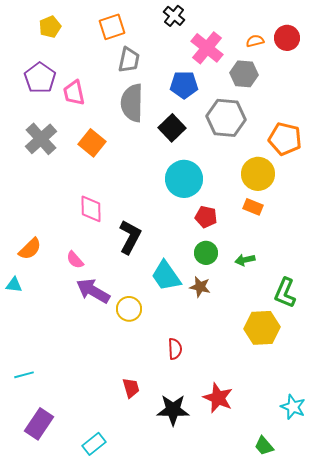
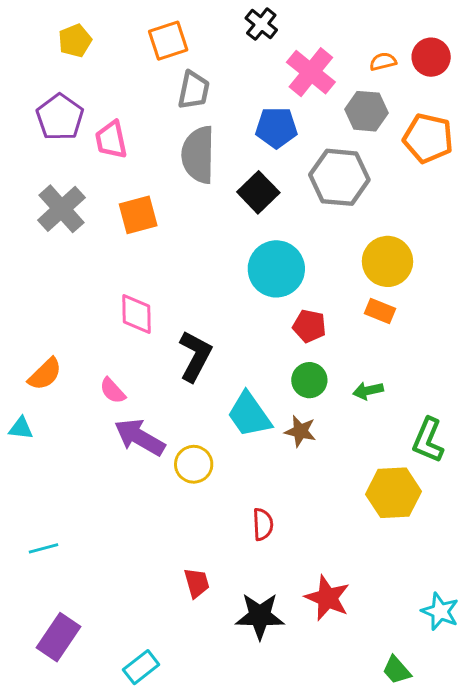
orange pentagon: (285, 139) -> (428, 138), moved
orange square: (92, 143) -> (138, 215), turned 36
cyan line: (24, 375) -> (43, 548), moved

